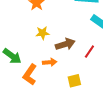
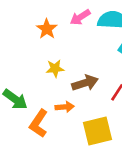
yellow square: (74, 81) -> (97, 131), size x1.6

